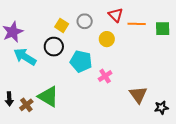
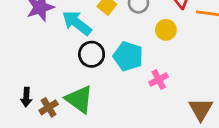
black circle: (54, 47) -> (92, 54), moved
cyan arrow: (25, 57) -> (77, 23), moved

